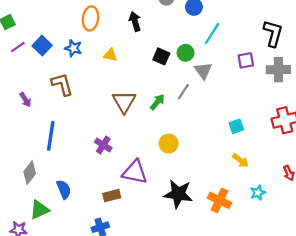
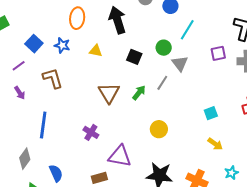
black arrow: (135, 21) -> (117, 20), size x1.5
purple line: (18, 47) -> (19, 66), moved
black square: (161, 56) -> (134, 57), moved
yellow circle: (169, 144) -> (159, 129), moved

